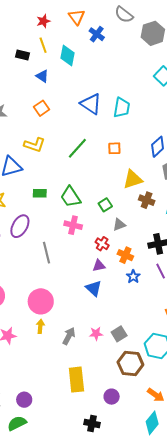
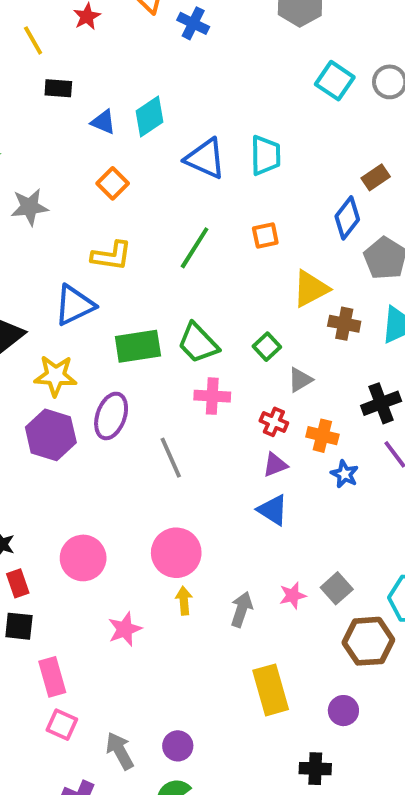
yellow line: (43, 45) -> (33, 40), moved
cyan diamond: (68, 56) -> (150, 116), moved, turned 55
green rectangle: (40, 193) -> (138, 346), size x1.6

